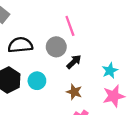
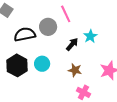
gray circle: (56, 47) -> (48, 27), moved
cyan star: (110, 71) -> (90, 36), moved

